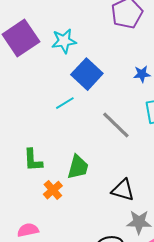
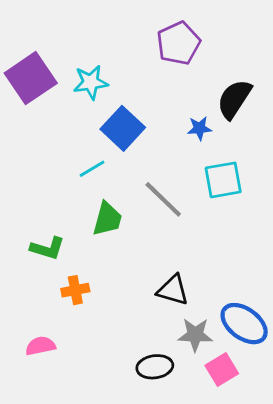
green L-shape: (33, 160) -> (47, 248), turned -70
green trapezoid: (78, 167) -> (107, 219), moved
orange cross: (53, 190) -> (75, 290), turned 30

